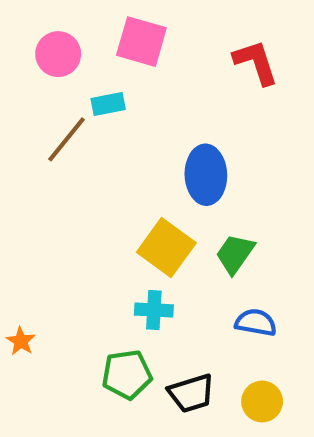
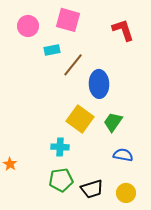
brown line: (67, 139) -> (73, 65), moved
cyan cross: (154, 310) -> (60, 147), moved

